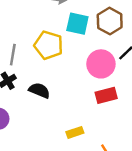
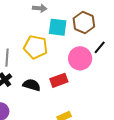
red rectangle: (106, 95) -> (59, 80), moved

